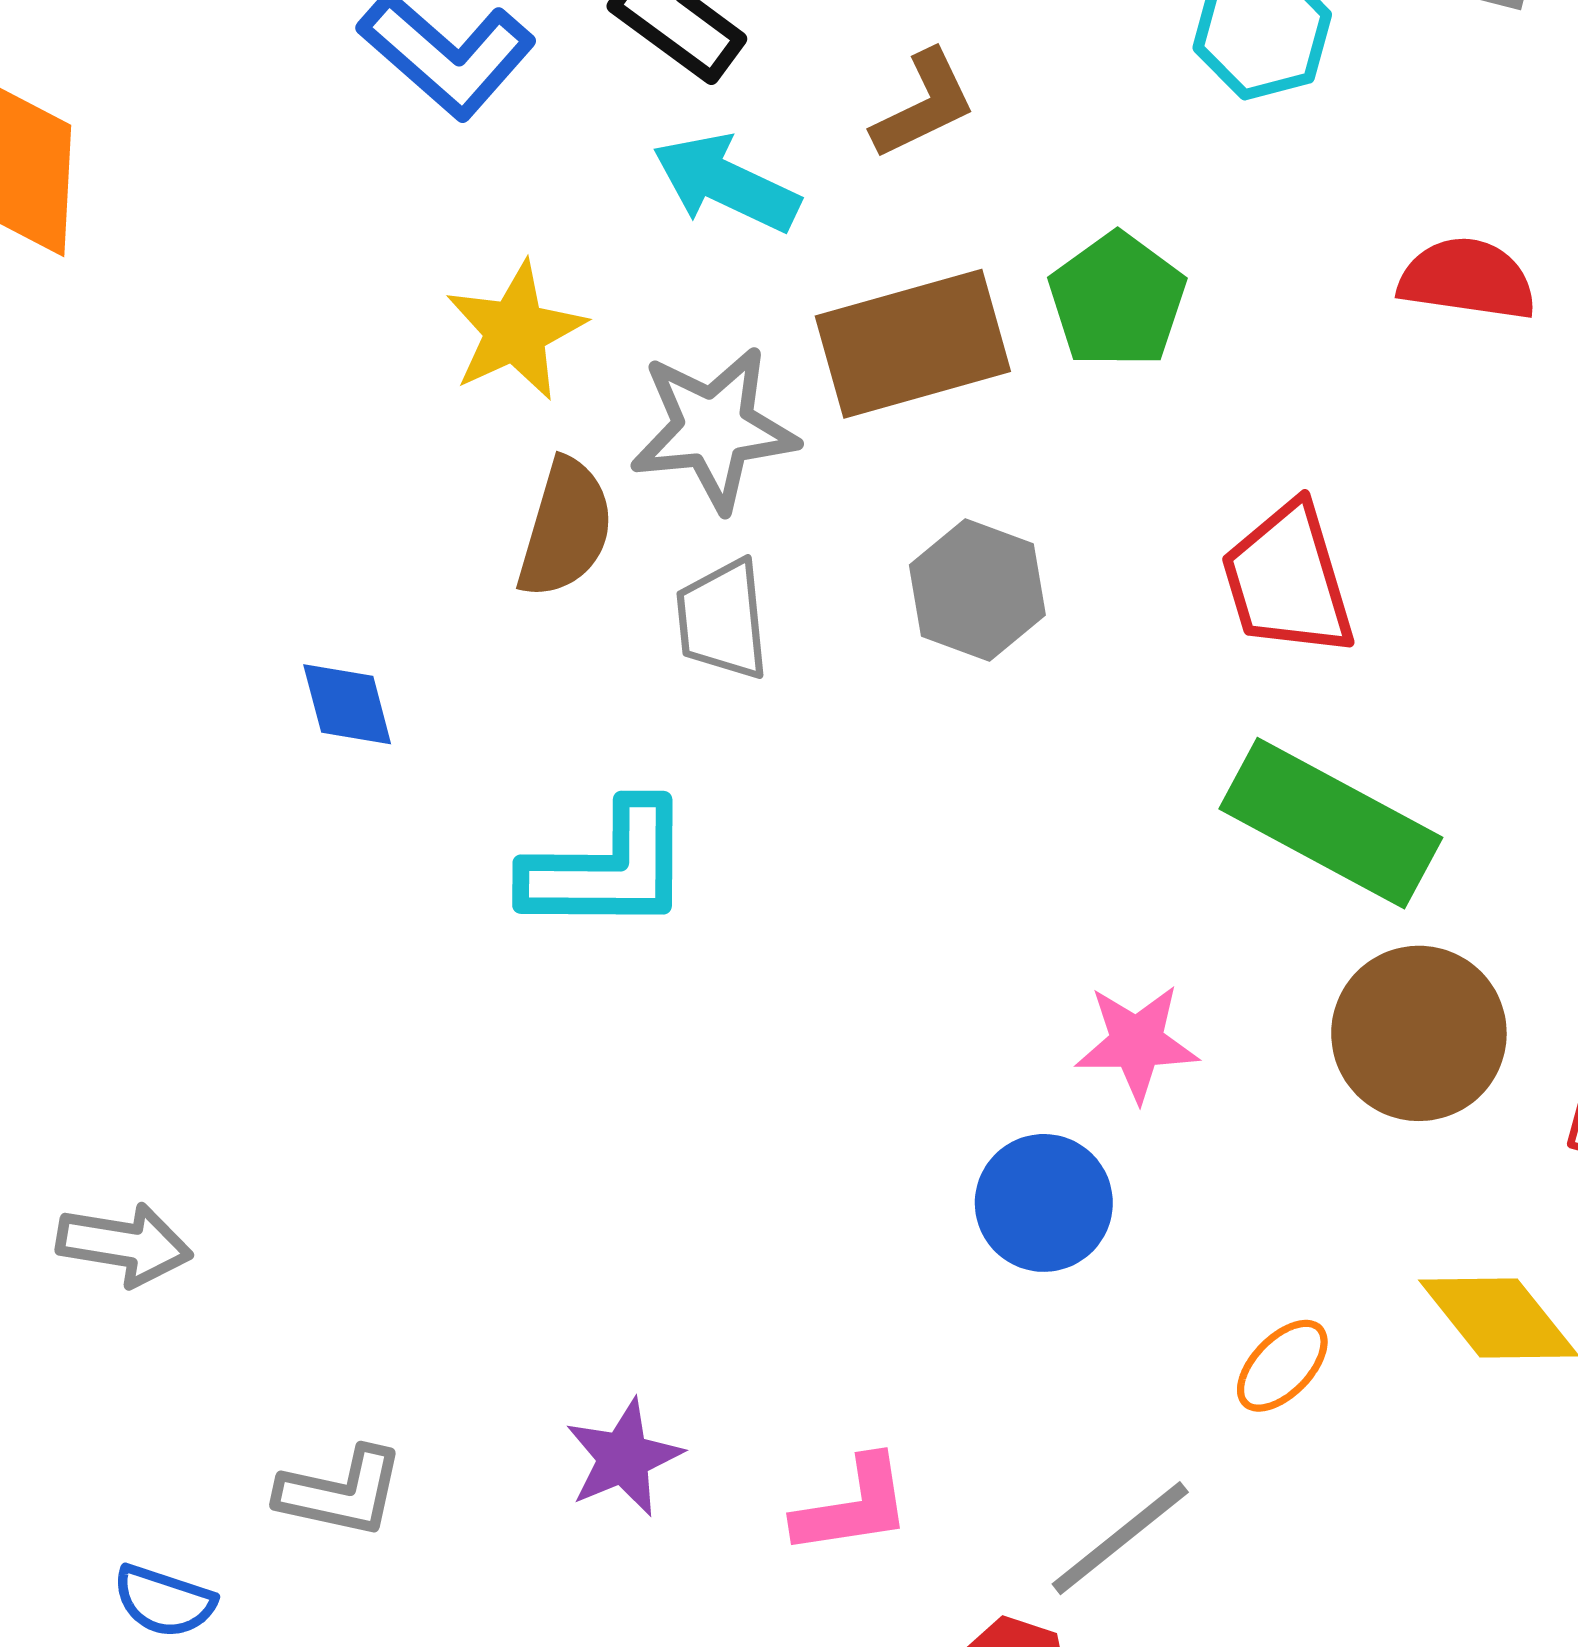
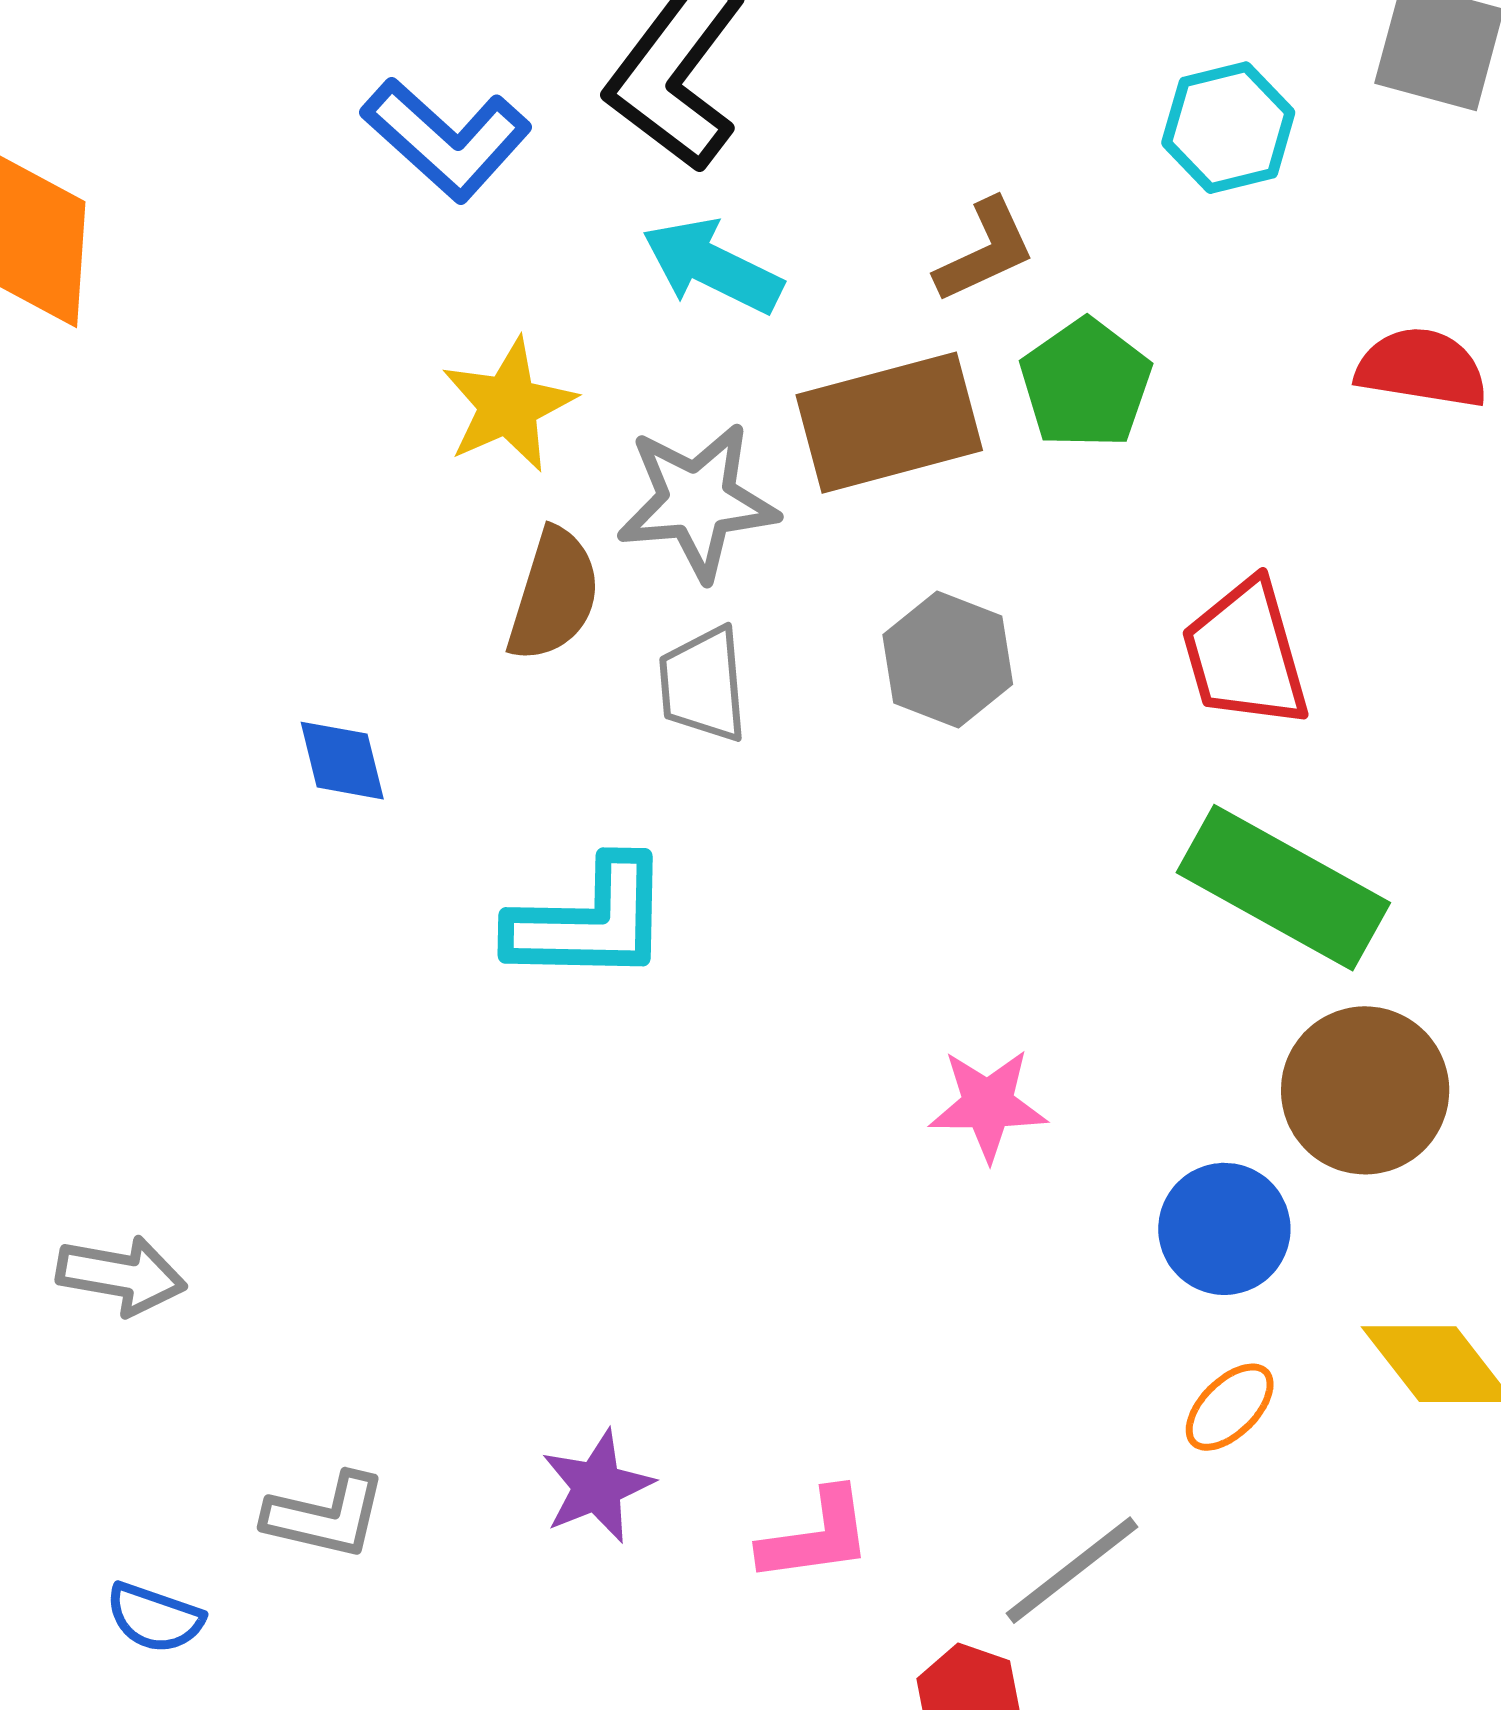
brown L-shape: (924, 105) -> (985, 251), moved
pink star: (1137, 1043) -> (988, 1105), moved
blue circle: (1044, 1203) -> (1224, 1229), moved

